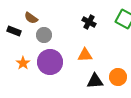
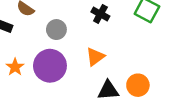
gray circle: (44, 35) -> (56, 30), moved
orange triangle: (85, 55) -> (95, 57), turned -35

